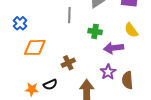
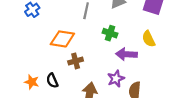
orange diamond: (35, 47) -> (62, 39), moved
black semicircle: (50, 85) -> (52, 81), turned 80

